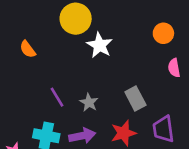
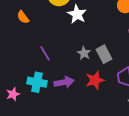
gray star: (89, 102) -> (84, 53), moved

